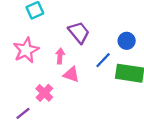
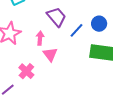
blue line: (103, 60) -> (77, 30), moved
pink triangle: (71, 74) -> (50, 54), turned 35

